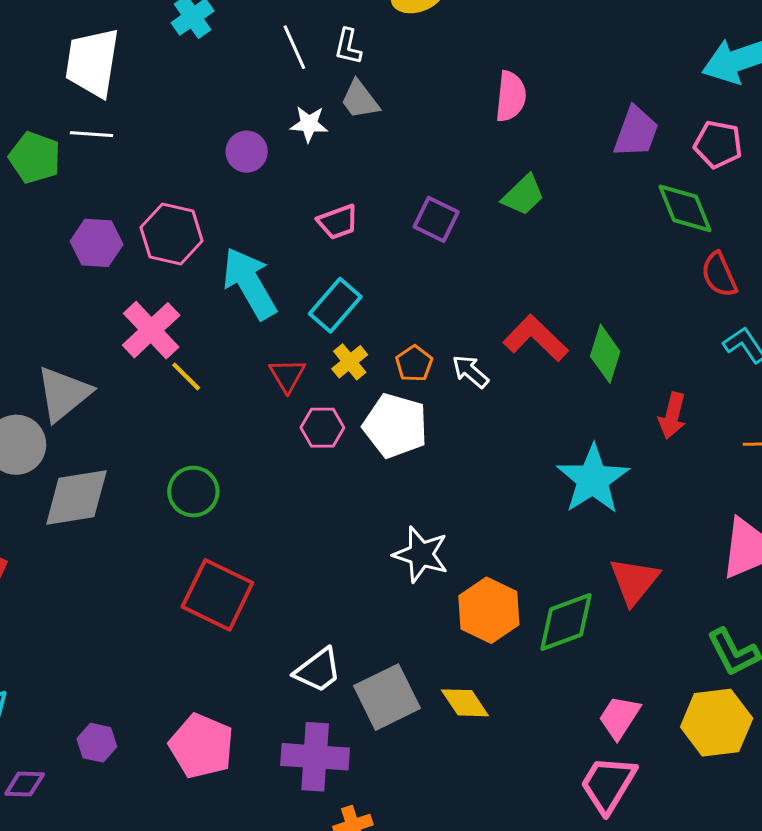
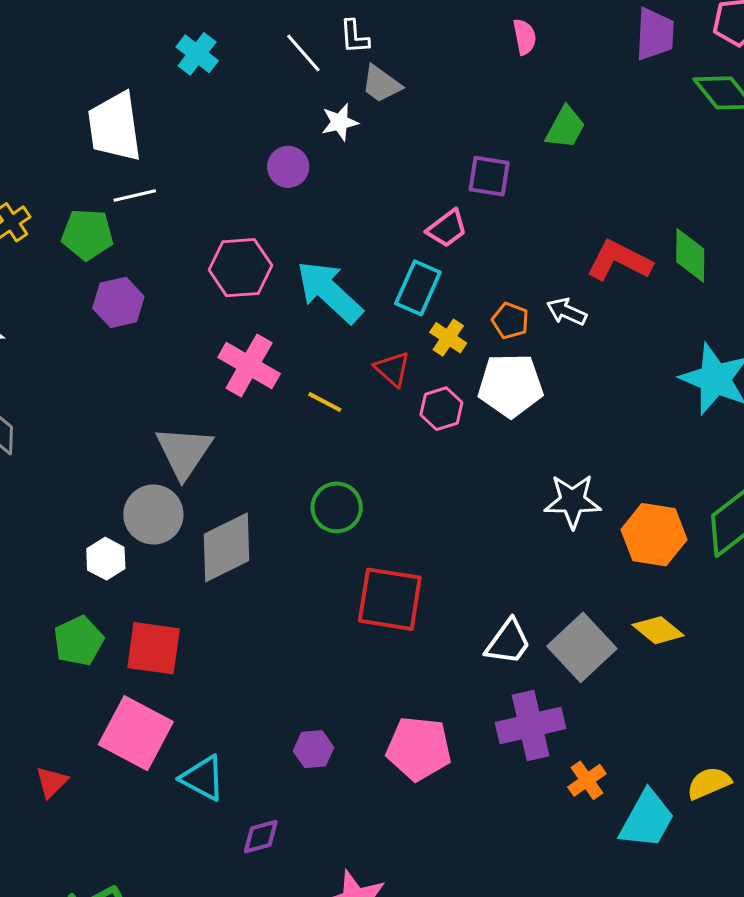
pink semicircle: (511, 96) -> (525, 37), size x0.7
pink trapezoid: (338, 222) -> (447, 228), moved
purple hexagon: (97, 243) -> (118, 302), moved
yellow line: (186, 376) -> (325, 402), moved
purple hexagon: (97, 743) -> (314, 749), moved

